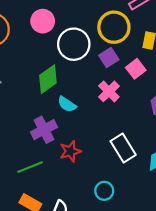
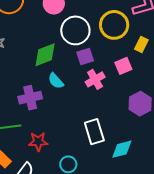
purple square: (109, 57) -> (85, 56), moved
red star: (70, 151) -> (38, 142), moved

